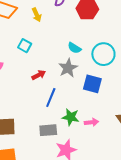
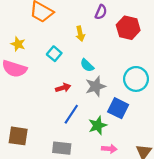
yellow arrow: (37, 15) -> (80, 34), moved
cyan semicircle: (74, 48) -> (87, 65), moved
green star: (71, 117) -> (98, 125), moved, turned 30

